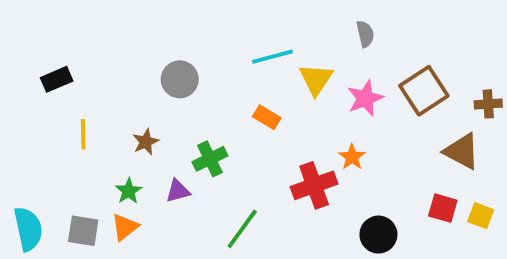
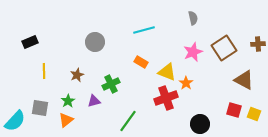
yellow triangle: (316, 79) -> (167, 72), moved, turned -42
brown cross: (488, 104) -> (258, 44), moved
cyan semicircle: (28, 229) -> (15, 121), turned 55
gray square: (83, 231) -> (40, 108), moved

